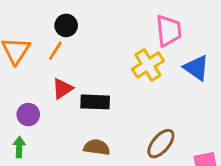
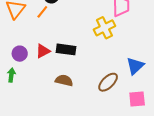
blue triangle: (196, 68) -> (135, 66), moved, turned 36
red triangle: (62, 88) -> (43, 51), moved

